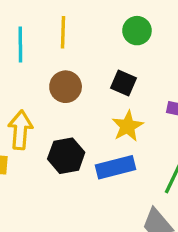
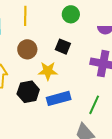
yellow star: (128, 126) -> (48, 71), moved, turned 30

